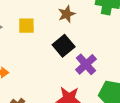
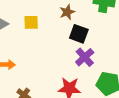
black square: (64, 46) -> (79, 34), moved, turned -30

